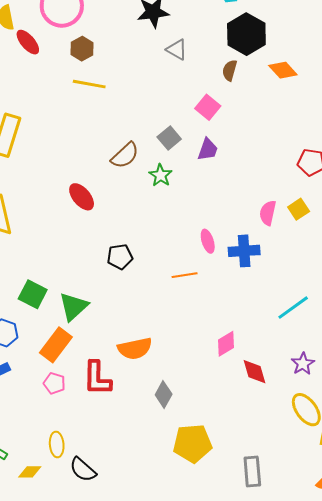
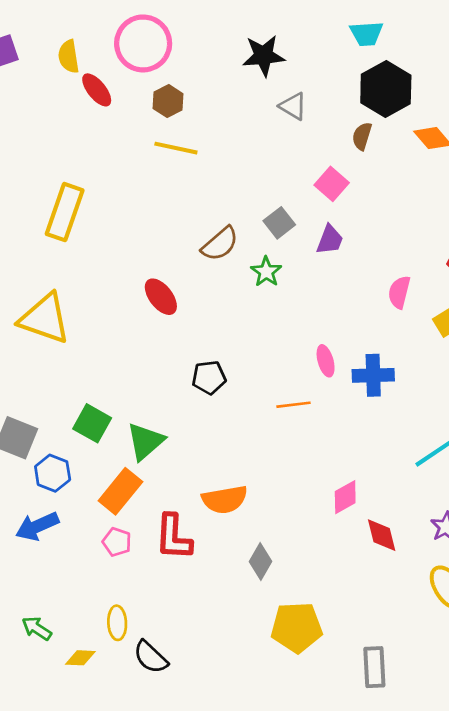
pink semicircle: (268, 213) -> (399, 292), moved

